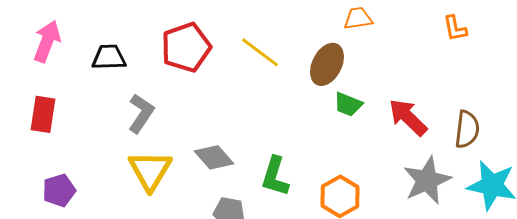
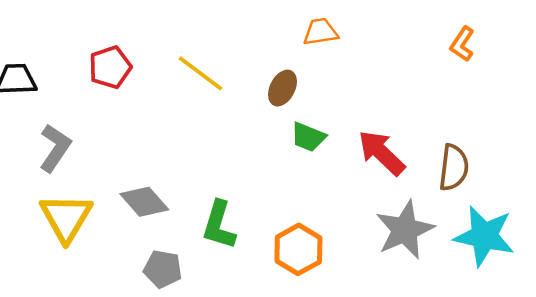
orange L-shape: (455, 28) -> (462, 44), moved, turned 44
red pentagon: (186, 47) -> (110, 67), size x0.7
brown ellipse: (327, 64) -> (283, 88), size x0.7

